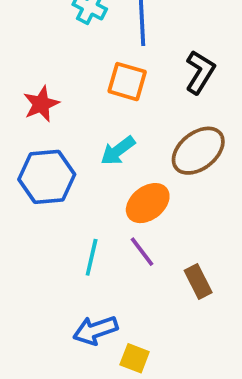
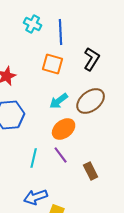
cyan arrow: (118, 151) -> (59, 101), moved

